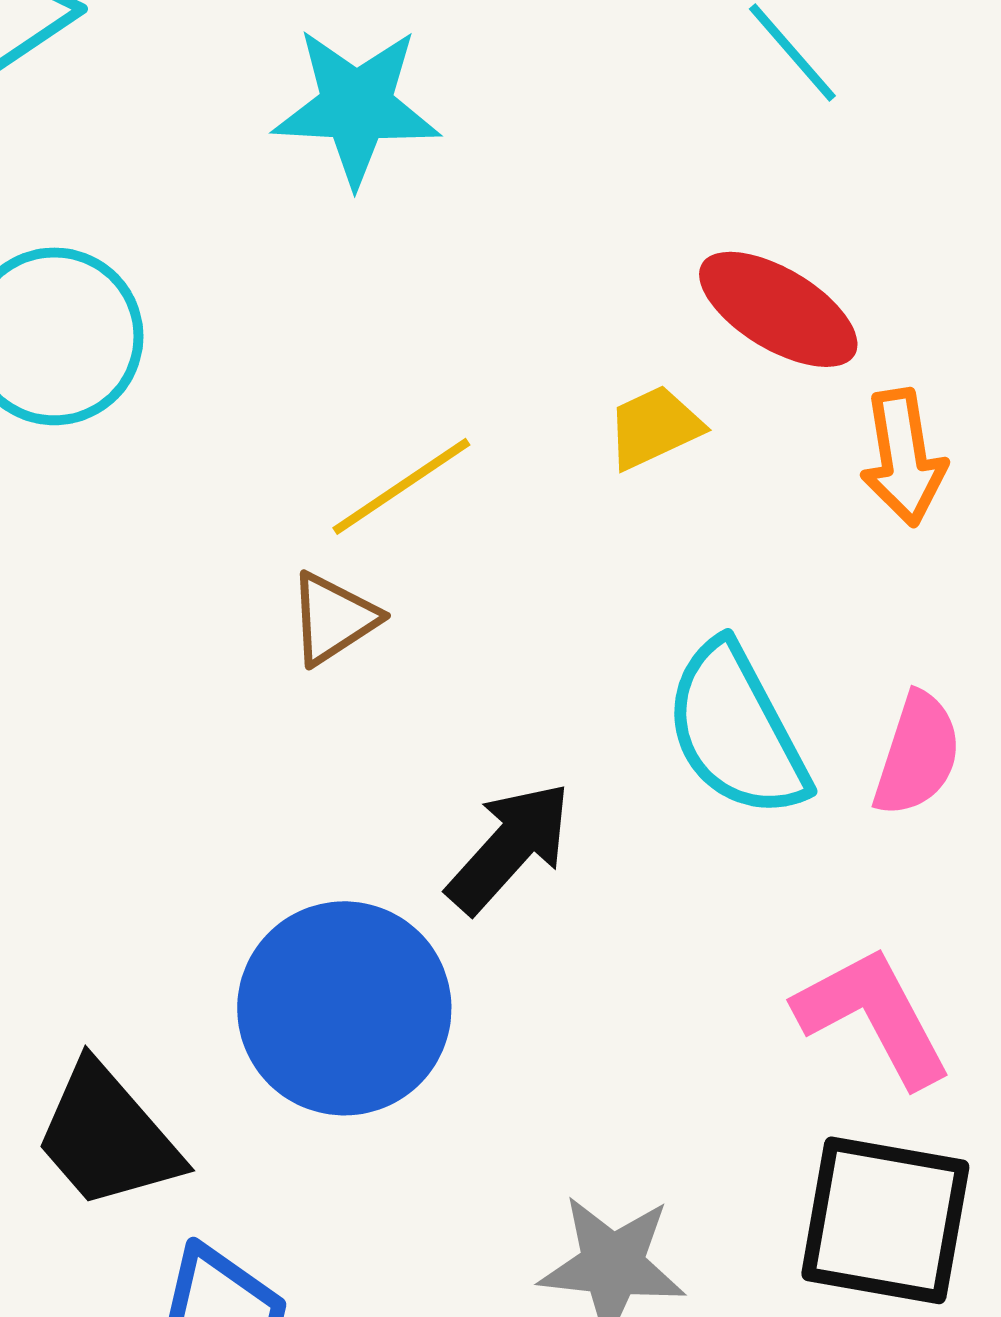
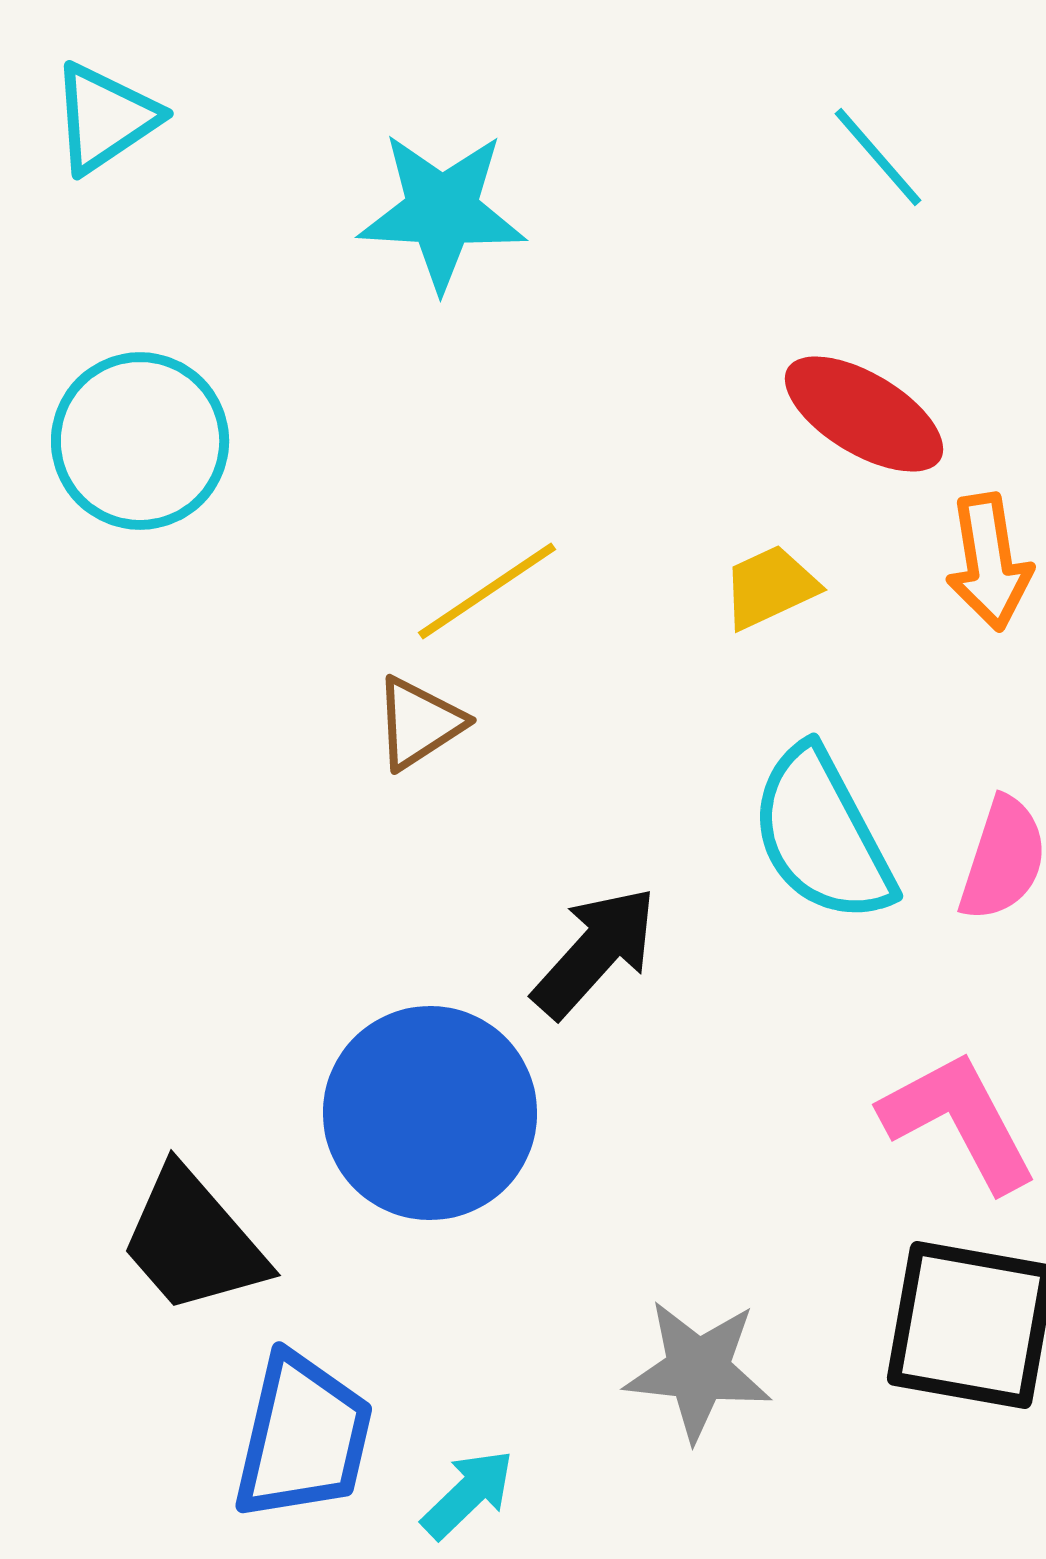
yellow trapezoid: (654, 427) -> (770, 587), moved

